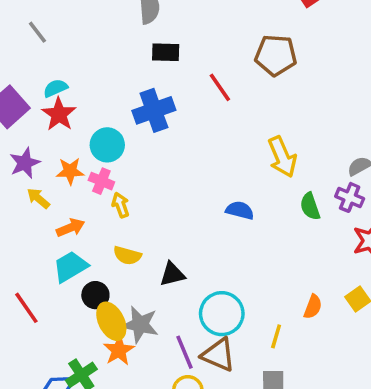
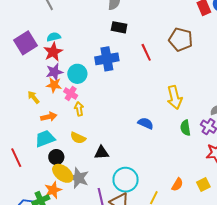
purple star: (25, 163) -> (54, 72), moved
yellow ellipse: (111, 321) -> (63, 173), turned -35
orange star: (119, 350) -> (53, 190), moved

